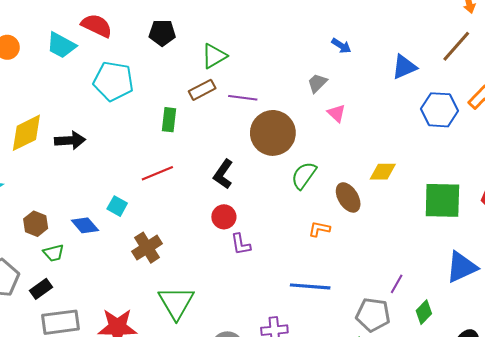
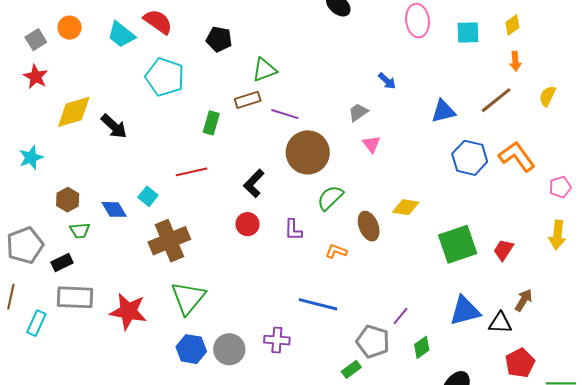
black arrow: (70, 140) -> (114, 126), turned 36
green square: (442, 200) -> (458, 244), turned -30
purple L-shape: (241, 244) -> (293, 230), moved
brown cross: (147, 248) -> (169, 241), size x1.4

